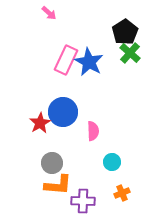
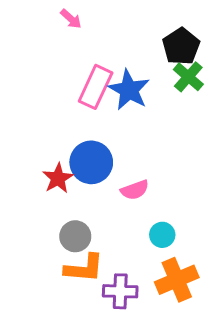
pink semicircle: (93, 131) -> (135, 190), turned 72
orange cross: (122, 193) -> (177, 280), size x1.8

